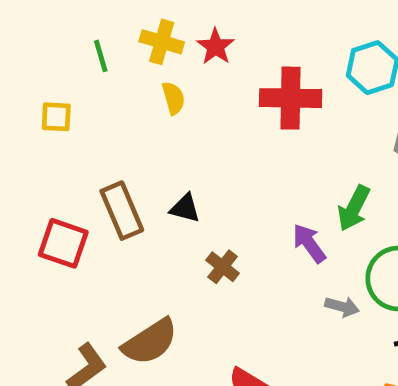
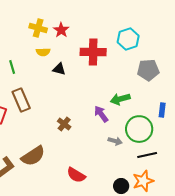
green line: (101, 56) -> (12, 67), moved
yellow semicircle: (173, 98) -> (43, 52), turned 104
black triangle: (185, 208) -> (59, 69), moved
green arrow: (354, 208) -> (120, 99), turned 48

